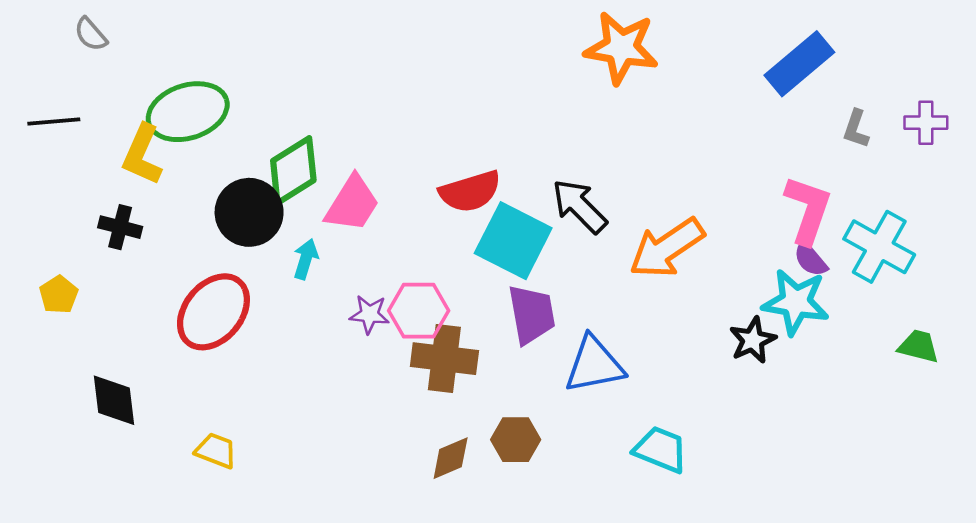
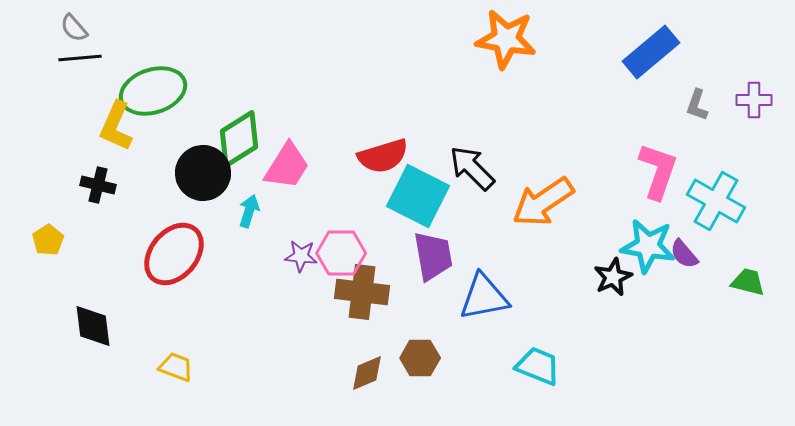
black line: (54, 121) -> (80, 58), moved
purple semicircle: (810, 259) -> (684, 254), moved

